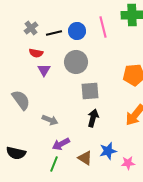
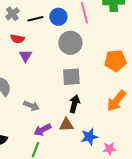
gray circle: (76, 62) -> (70, 43), moved
brown triangle: (85, 158) -> (66, 125), moved, turned -35

